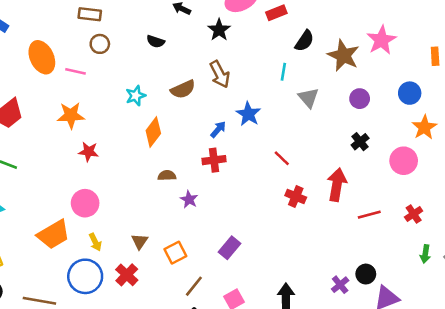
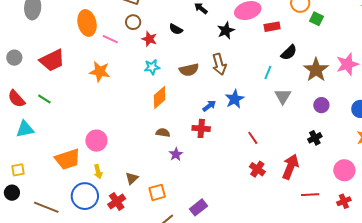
red star: (88, 152) -> (149, 39), moved
pink circle: (404, 161) -> (344, 170), moved
purple rectangle: (230, 248) -> (198, 207), moved

